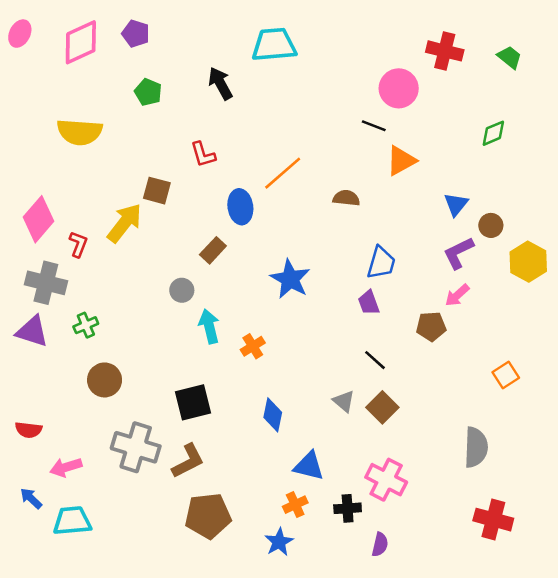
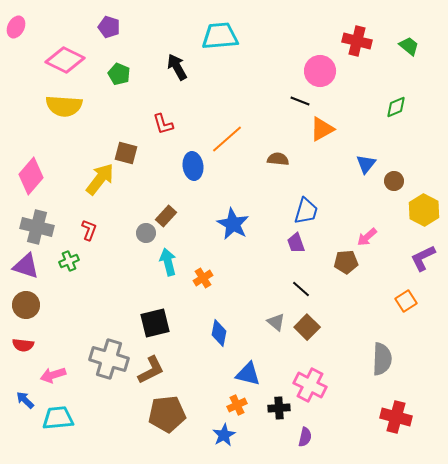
pink diamond: (81, 42) -> (65, 60), moved, turned 51
red L-shape: (78, 244) -> (89, 230), moved
brown rectangle: (213, 250) -> (166, 216), moved
purple L-shape: (458, 253) -> (423, 258), moved
brown circle: (105, 380) -> (26, 305), moved

